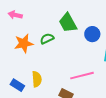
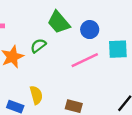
pink line: (82, 76) -> (85, 60), moved

